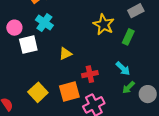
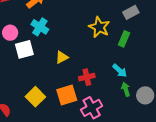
green arrow: (128, 87) -> (126, 89), turned 120

